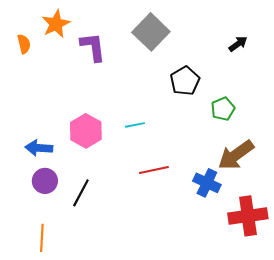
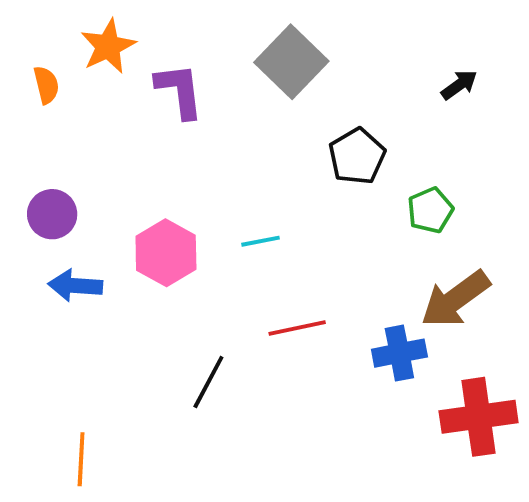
purple circle: (45, 181) -> (52, 214), moved
blue cross: (207, 183) -> (399, 353), turned -36
black line: (81, 193) -> (208, 382), moved

